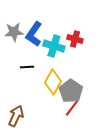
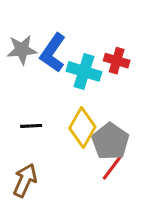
black line: (27, 67) -> (31, 126), moved

